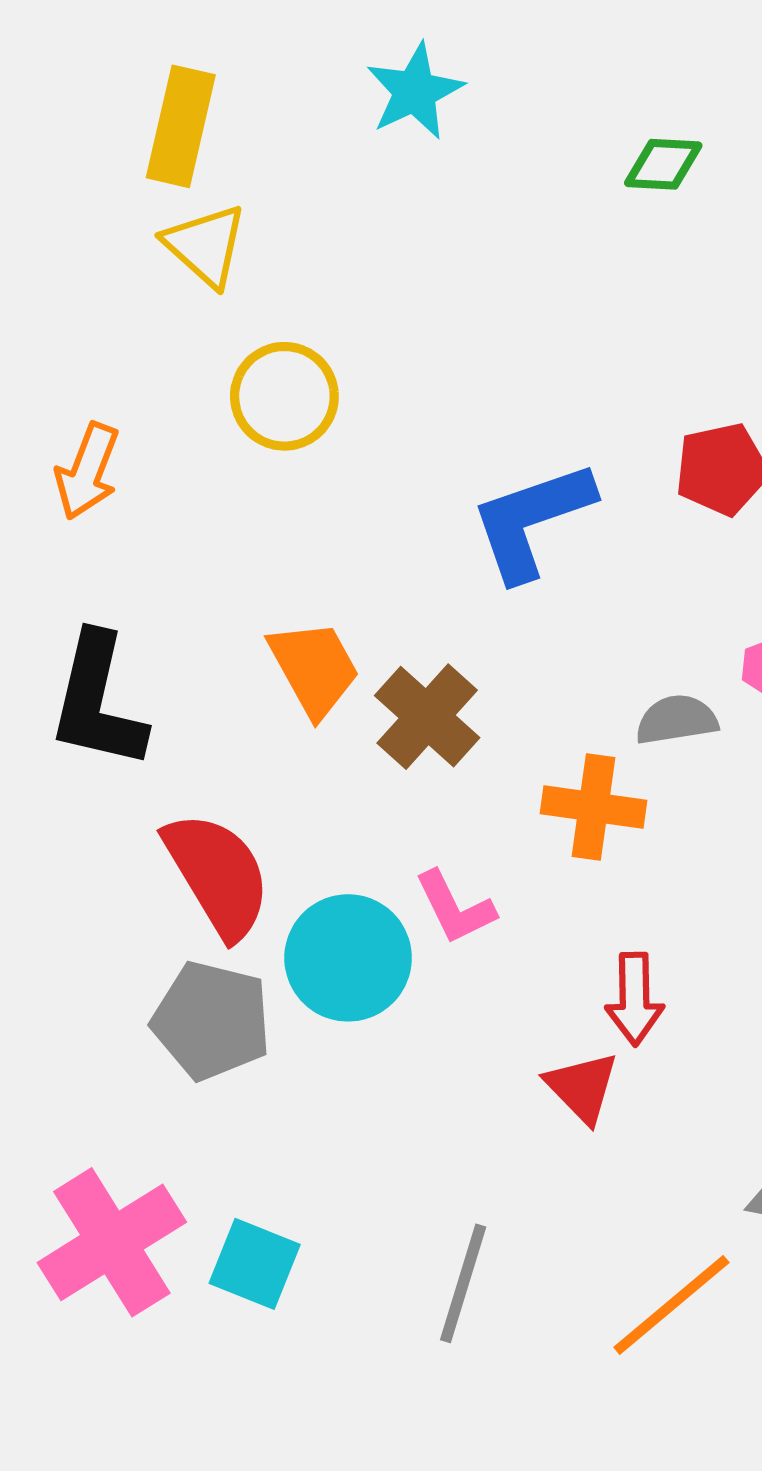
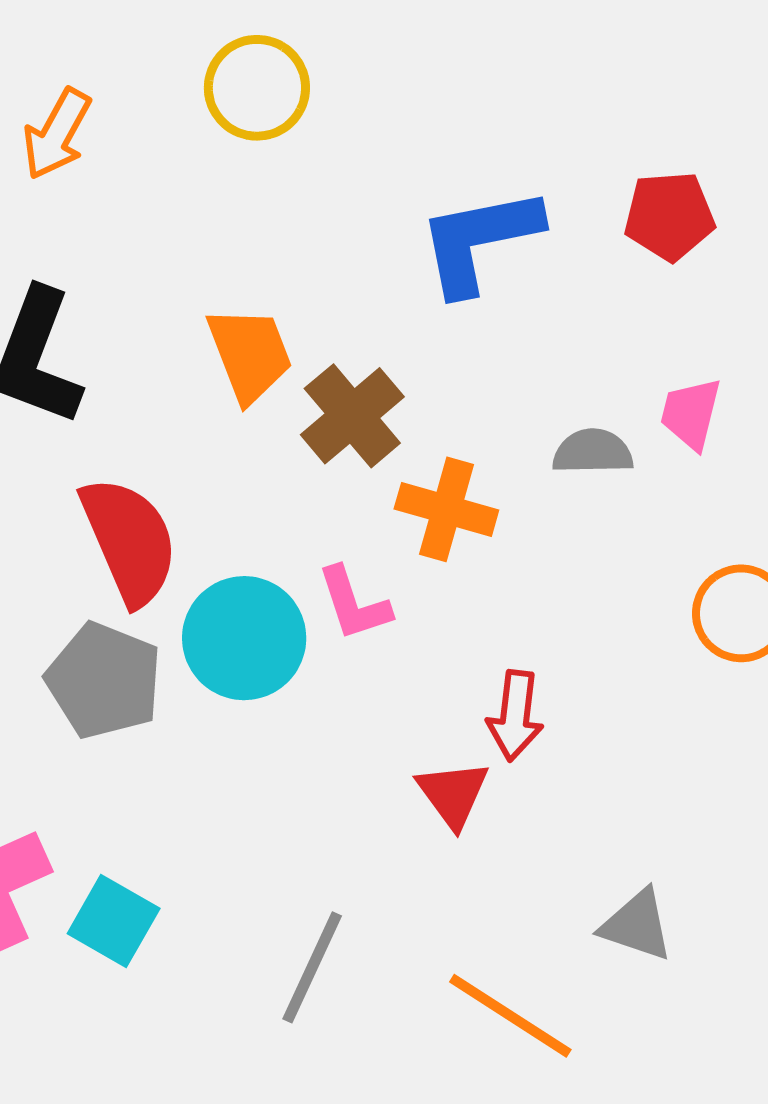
orange cross: (593, 807) -> (446, 509), moved
orange line: (671, 1305) -> (510, 1016), turned 65

